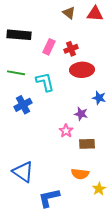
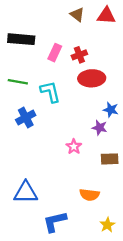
purple star: (81, 114) -> (100, 128), moved
brown rectangle: (87, 144) -> (110, 159), moved
blue triangle: (23, 172) -> (26, 192), turned -35
yellow star: (99, 189) -> (107, 225), moved

